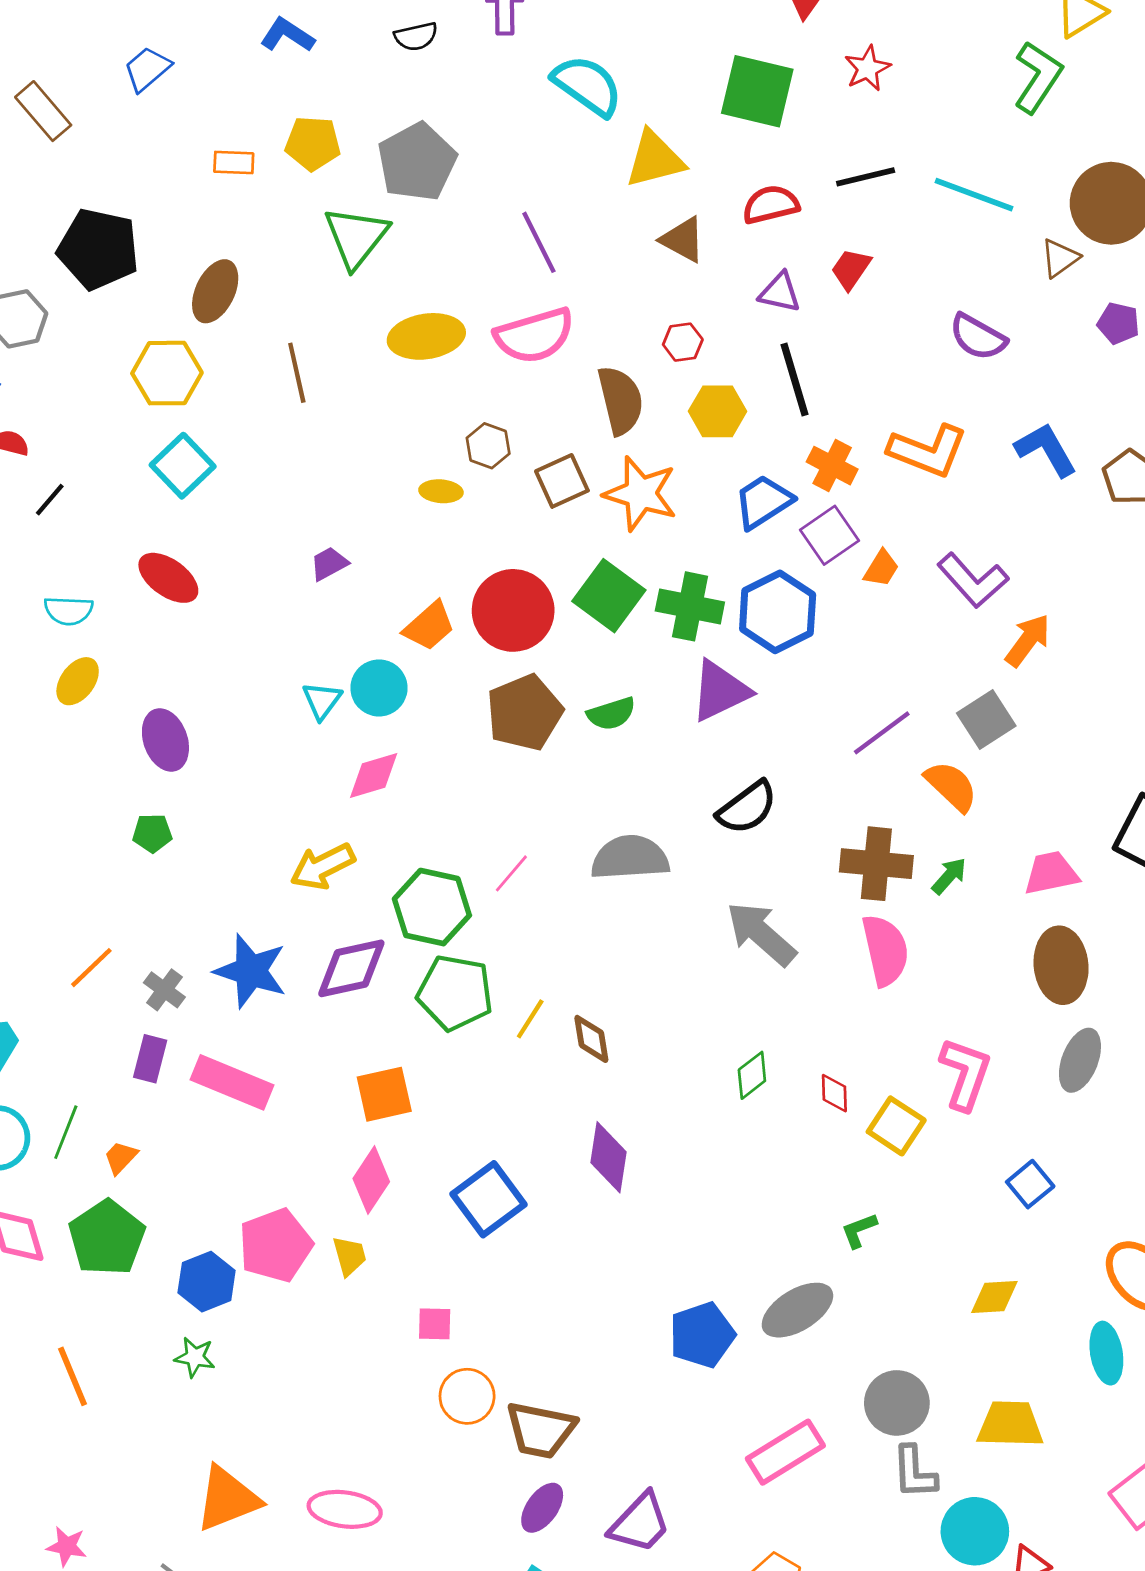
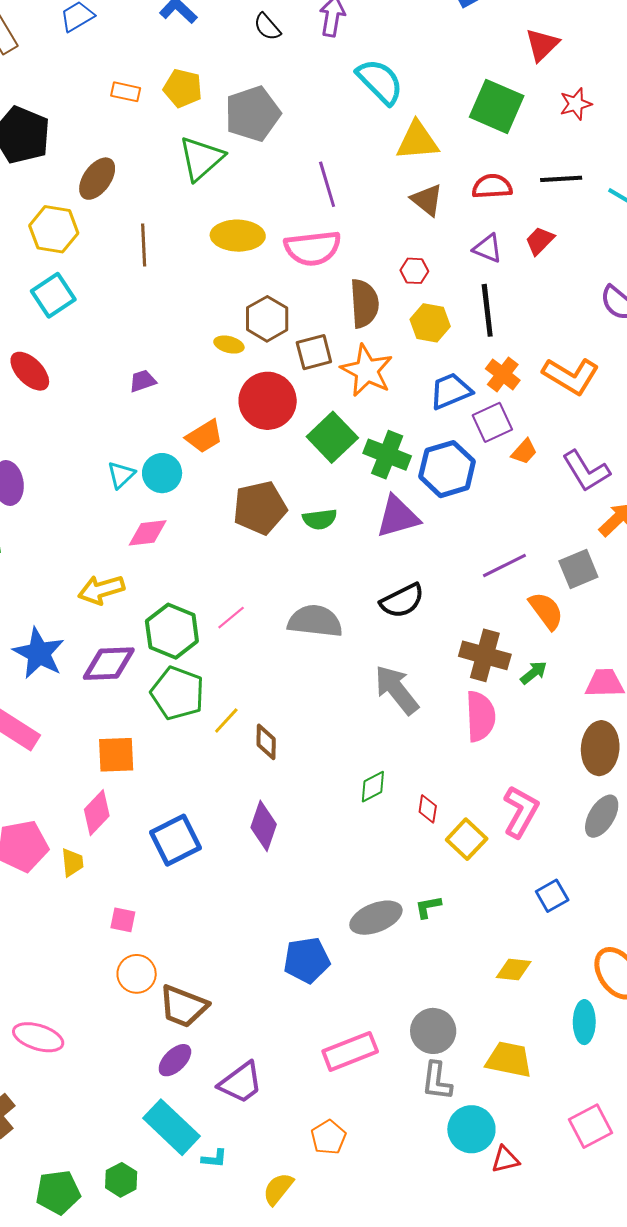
black semicircle: (416, 36) -> (267, 27), turned 52
brown hexagon: (488, 446) -> (267, 319), size x1.4
red circle: (513, 610) -> (268, 401), moved
gray ellipse: (797, 1310) -> (376, 918), moved

